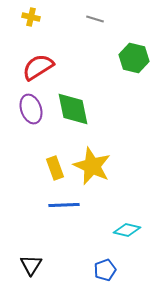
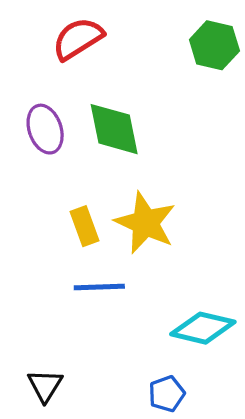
red semicircle: (38, 67) -> (78, 39), moved
cyan diamond: (127, 230) -> (203, 328), size x1.4

